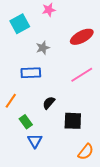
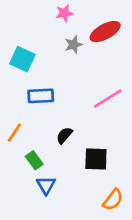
cyan square: (20, 24) -> (22, 59), moved, turned -36
red ellipse: (82, 37) -> (105, 32), moved
gray star: (43, 48) -> (74, 45), moved

